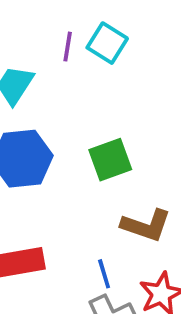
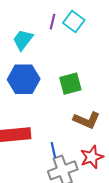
blue line: (104, 274) -> (53, 150), moved

